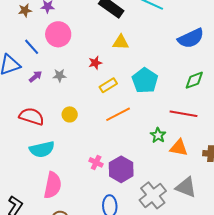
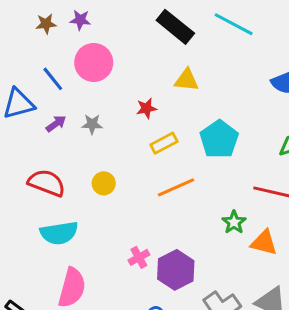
pink cross: (96, 162) -> (139, 257), turned 32

